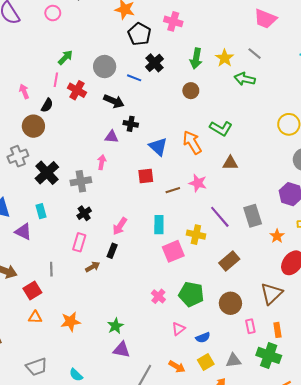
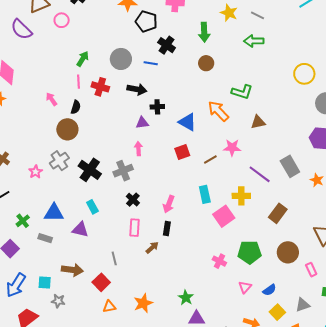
yellow star: (225, 58) -> (229, 13), moved

